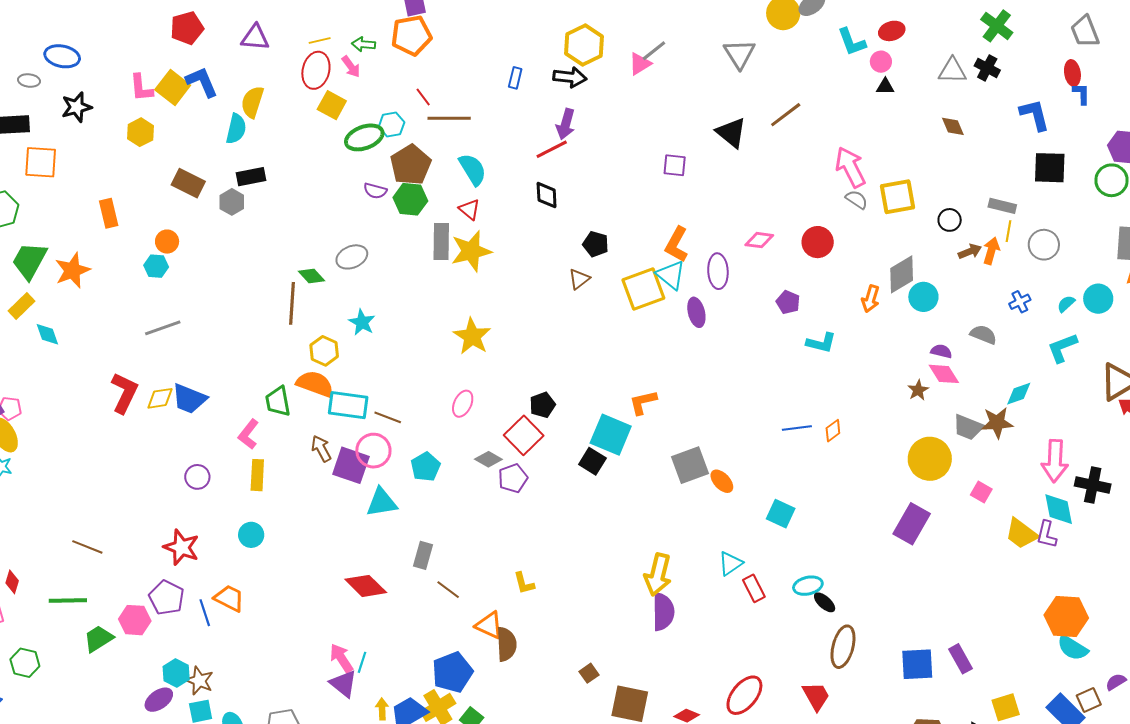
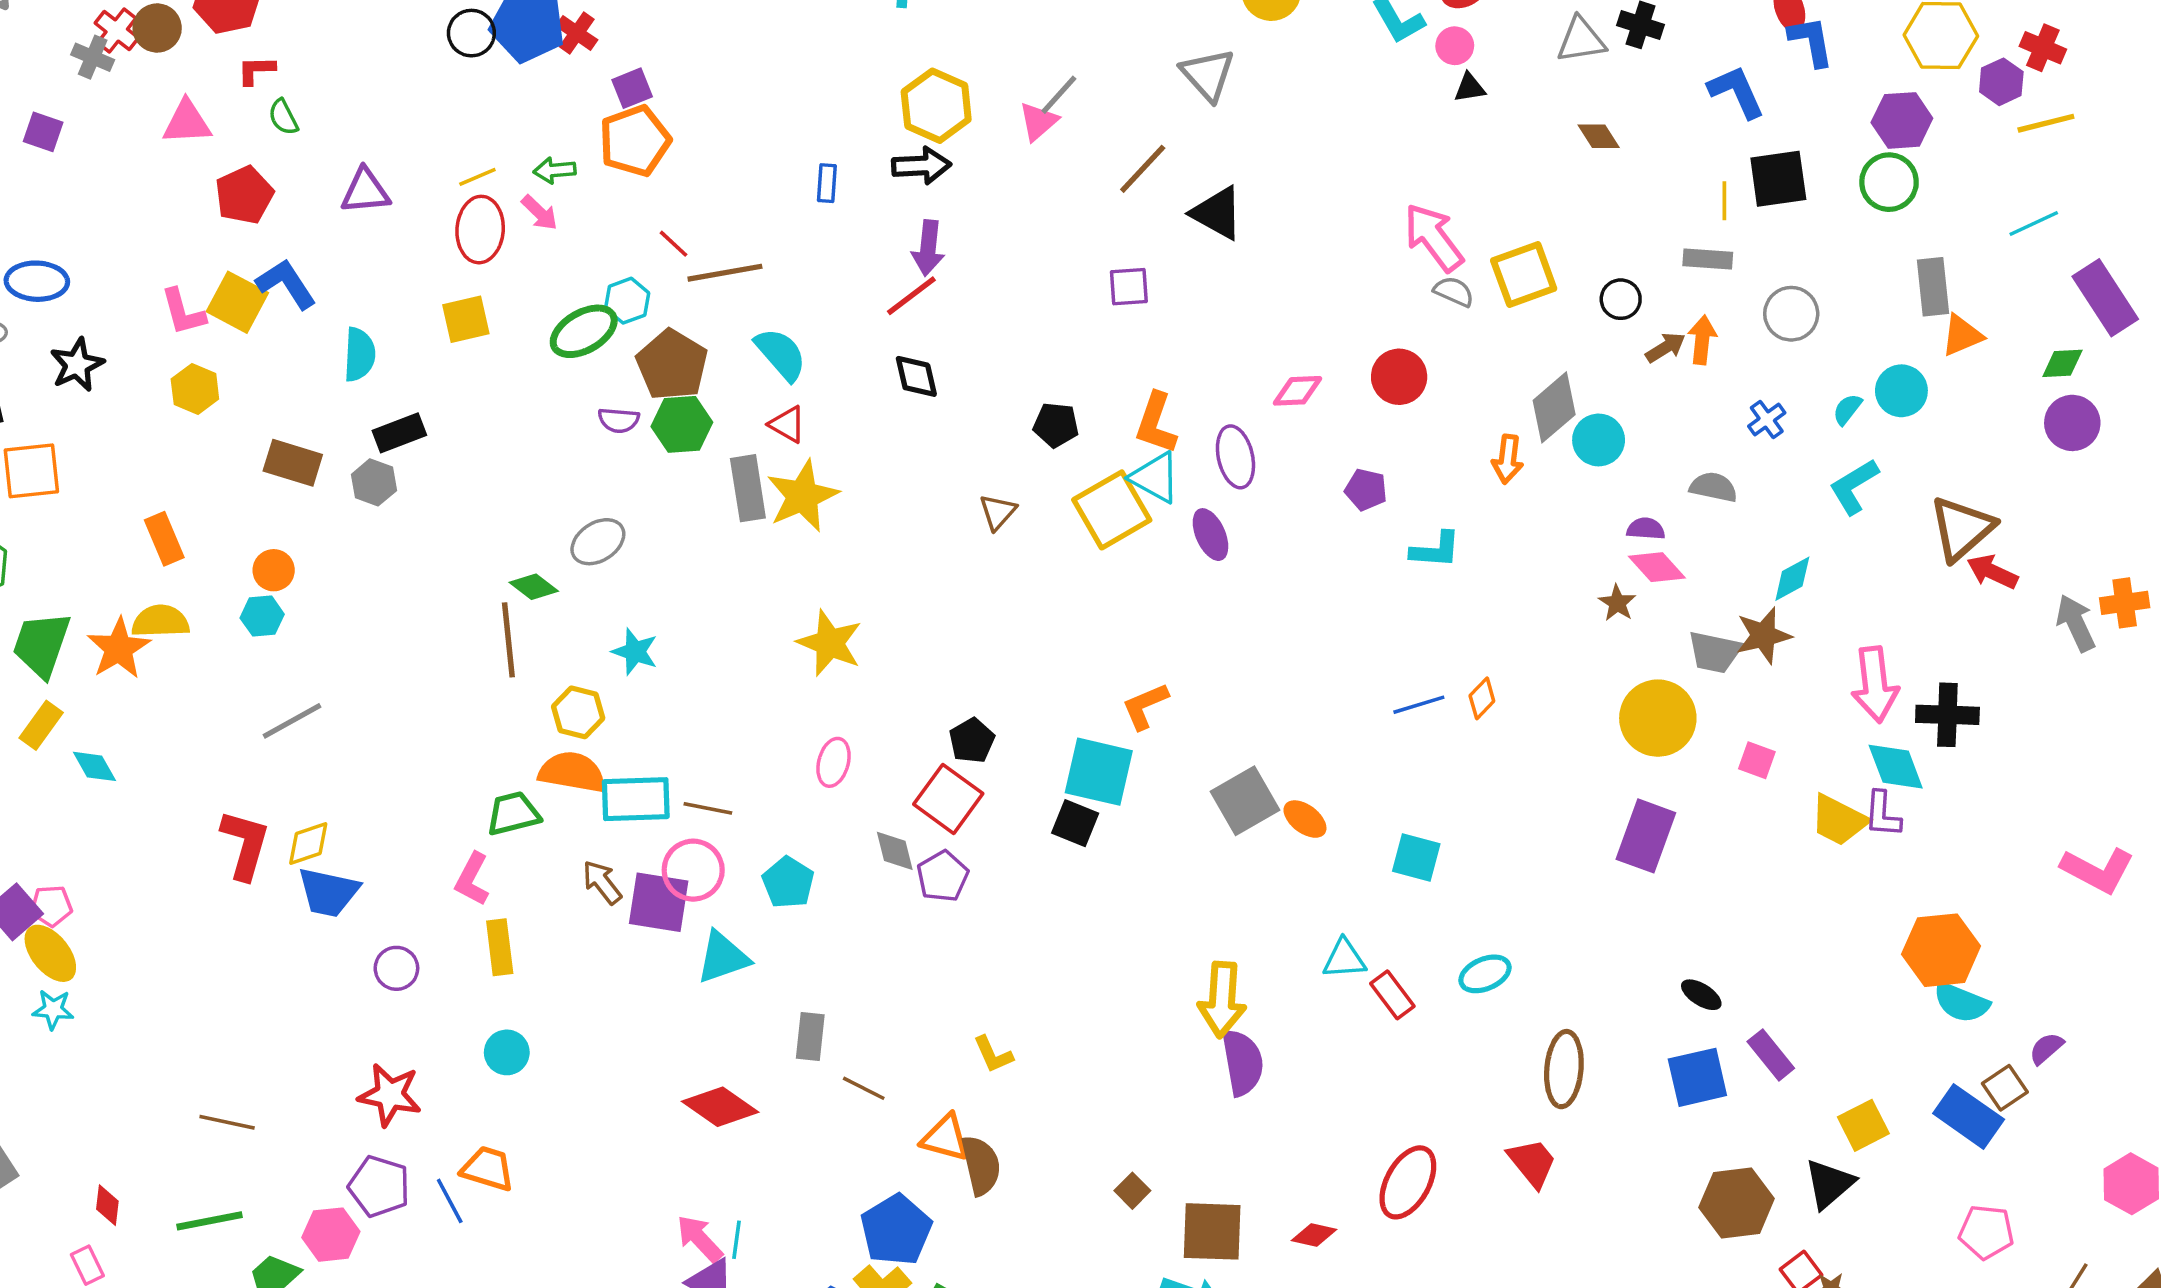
blue L-shape: (1081, 94) -> (1811, 41), size x1.4
yellow semicircle: (252, 102) -> (160, 621), moved, turned 80
yellow square: (332, 105) -> (466, 319), moved, turned -32
brown line: (786, 115) -> (1143, 169), moved
yellow line: (1009, 231) -> (1724, 201), moved
black pentagon: (596, 244) -> (1056, 425), moved
blue trapezoid: (189, 399) -> (328, 892), moved
green trapezoid: (278, 401) -> (513, 814), turned 96
gray diamond: (488, 459) -> (895, 851), turned 56
cyan triangle: (730, 563) -> (1344, 959), turned 40
black ellipse: (825, 602) -> (1701, 995), moved

